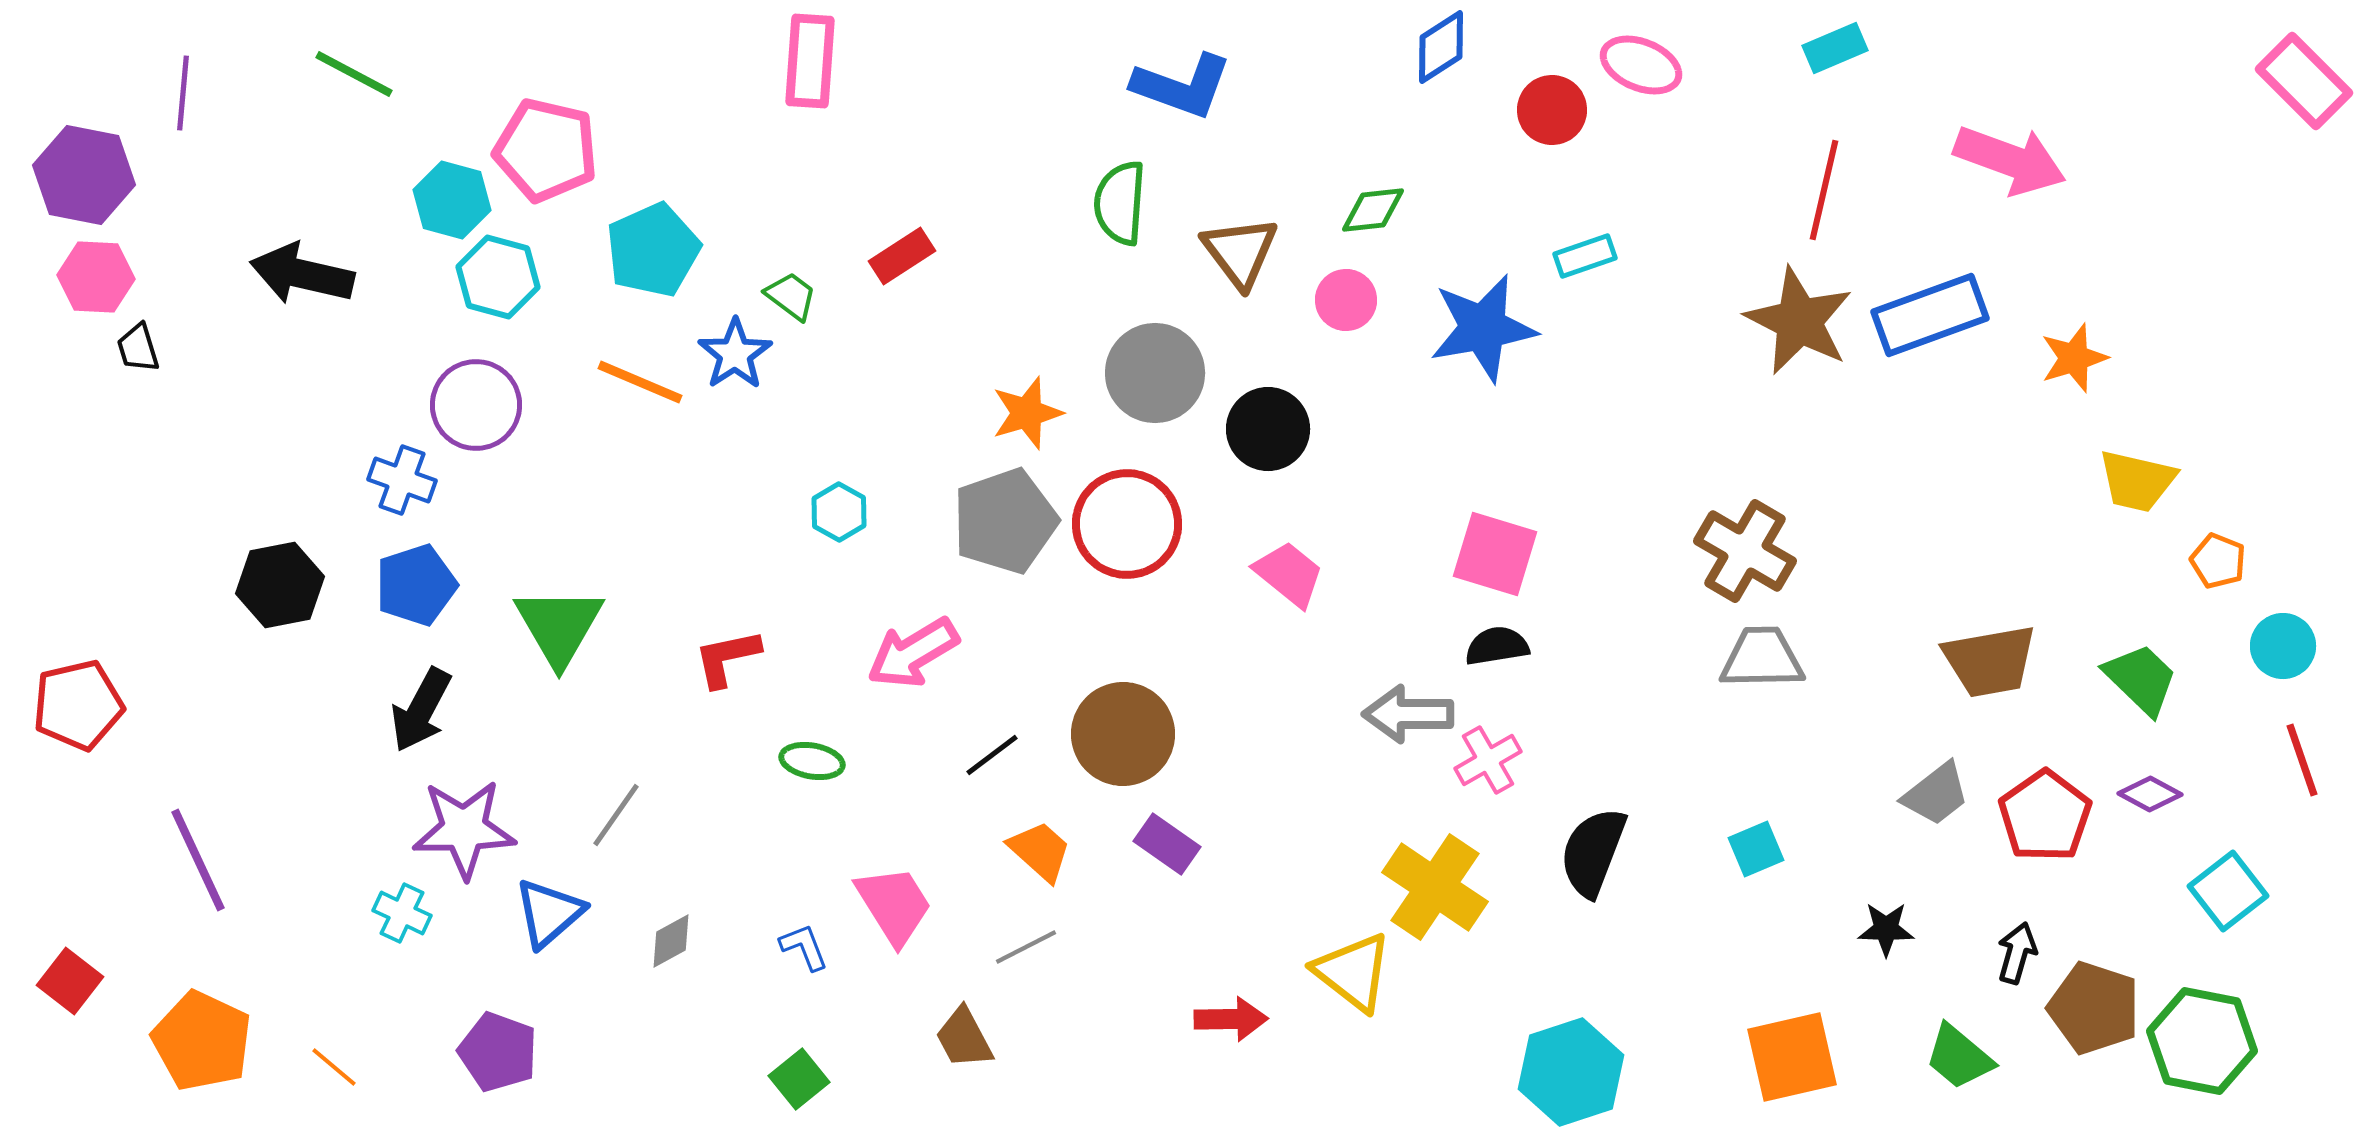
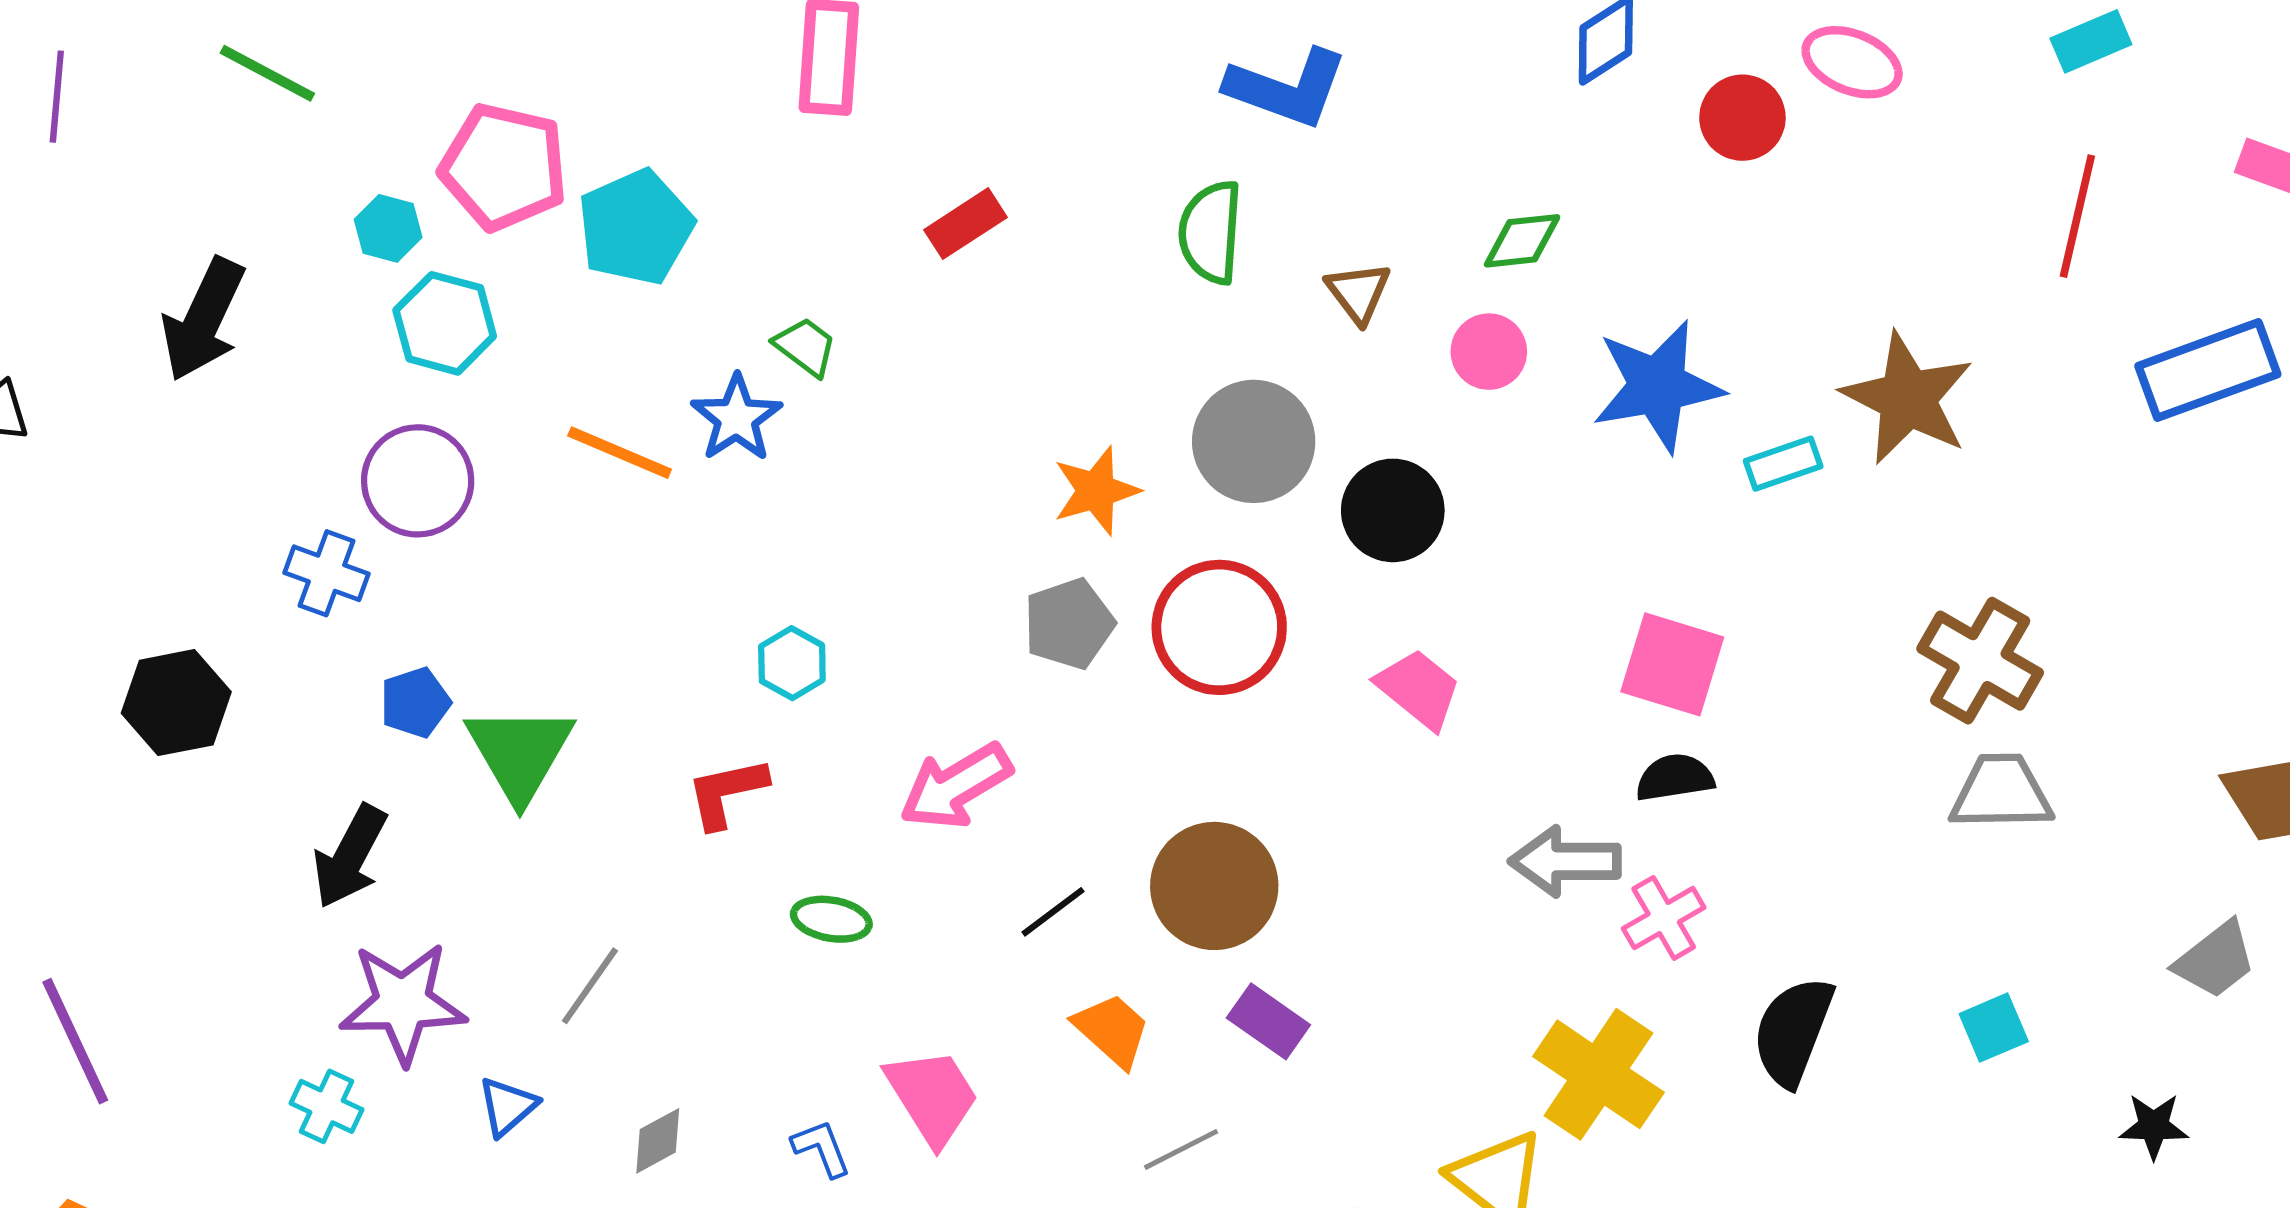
cyan hexagon: (452, 200) -> (388, 228), size x0.7
cyan pentagon: (653, 250) -> (636, 227), moved
brown triangle: (1240, 252) -> (1358, 292), size x0.7
red rectangle: (902, 256) -> (966, 224), moved
cyan rectangle: (1585, 256) -> (1783, 464), moved
black arrow: (302, 274) -> (203, 320), turned -78
brown star: (1799, 321) -> (1907, 398), moved
cyan hexagon: (839, 512) -> (792, 663), moved
gray pentagon: (1005, 521) -> (1069, 624), size x0.7
blue pentagon: (416, 585) -> (415, 703), moved, size x0.7
blue triangle: (549, 913) -> (507, 1106), size x0.7
gray line: (1026, 947) -> (1181, 1149), moved

